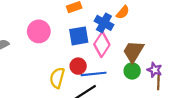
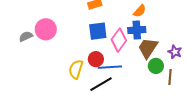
blue cross: (104, 23) -> (137, 30), moved, turned -36
pink circle: (39, 31) -> (46, 29), moved
purple star: (155, 70) -> (175, 52), moved
green circle: (132, 71) -> (156, 66), moved

